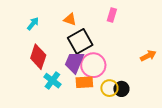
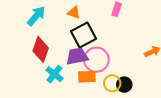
cyan arrow: (33, 24) -> (36, 16), size x1.5
purple trapezoid: (74, 62) -> (77, 56), turned 55

